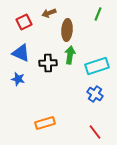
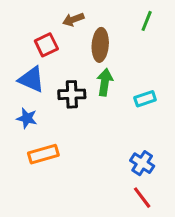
red square: (24, 22) -> (46, 45), moved
cyan rectangle: (97, 66) -> (145, 99), size x0.6
blue cross: (95, 94) -> (142, 163), moved
orange rectangle: (45, 123) -> (43, 154), moved

